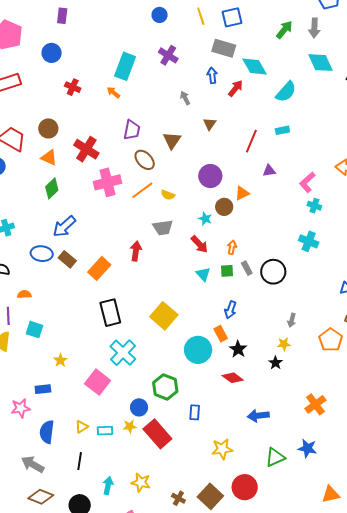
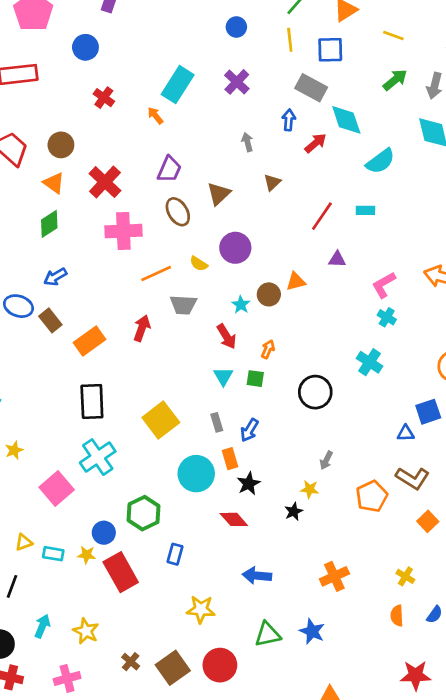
purple circle: (210, 176) -> (235, 248), moved
orange line: (142, 190) -> (156, 274), moved
blue arrow: (64, 226) -> (55, 277), size x0.7
gray rectangle: (247, 268) -> (217, 422), moved

